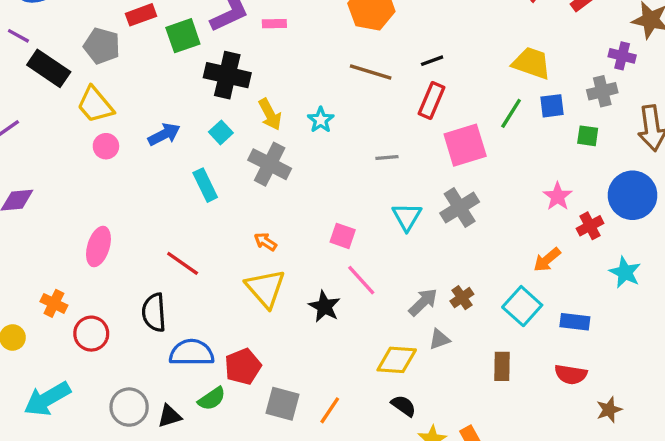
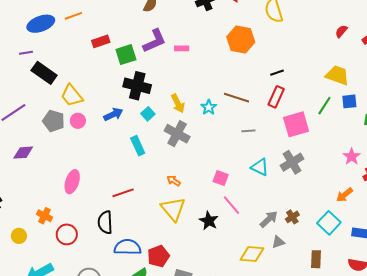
purple line: (18, 36) -> (26, 53), turned -40
gray pentagon: (102, 46) -> (54, 121), moved
brown line: (371, 72) -> (237, 98), moved
black cross: (227, 75) -> (137, 86), moved
cyan triangle: (407, 217) -> (260, 167), turned -36
red line: (183, 263) -> (123, 193), turned -55

